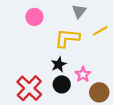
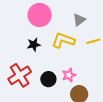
pink circle: (34, 17) -> (40, 15), size x1.5
black star: (59, 64) -> (34, 45), moved

